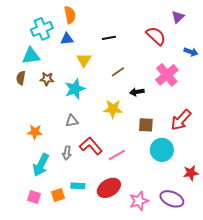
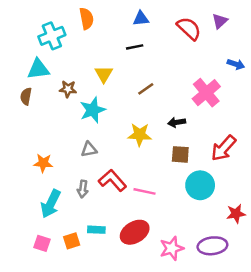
red semicircle: (156, 36) -> (189, 28), moved
blue triangle: (67, 39) -> (141, 19), moved
brown star: (47, 79) -> (68, 89), moved
black arrow: (137, 92) -> (177, 122), moved
pink line: (117, 155) -> (145, 191), turned 42
purple ellipse: (172, 199) -> (212, 246), turned -30

